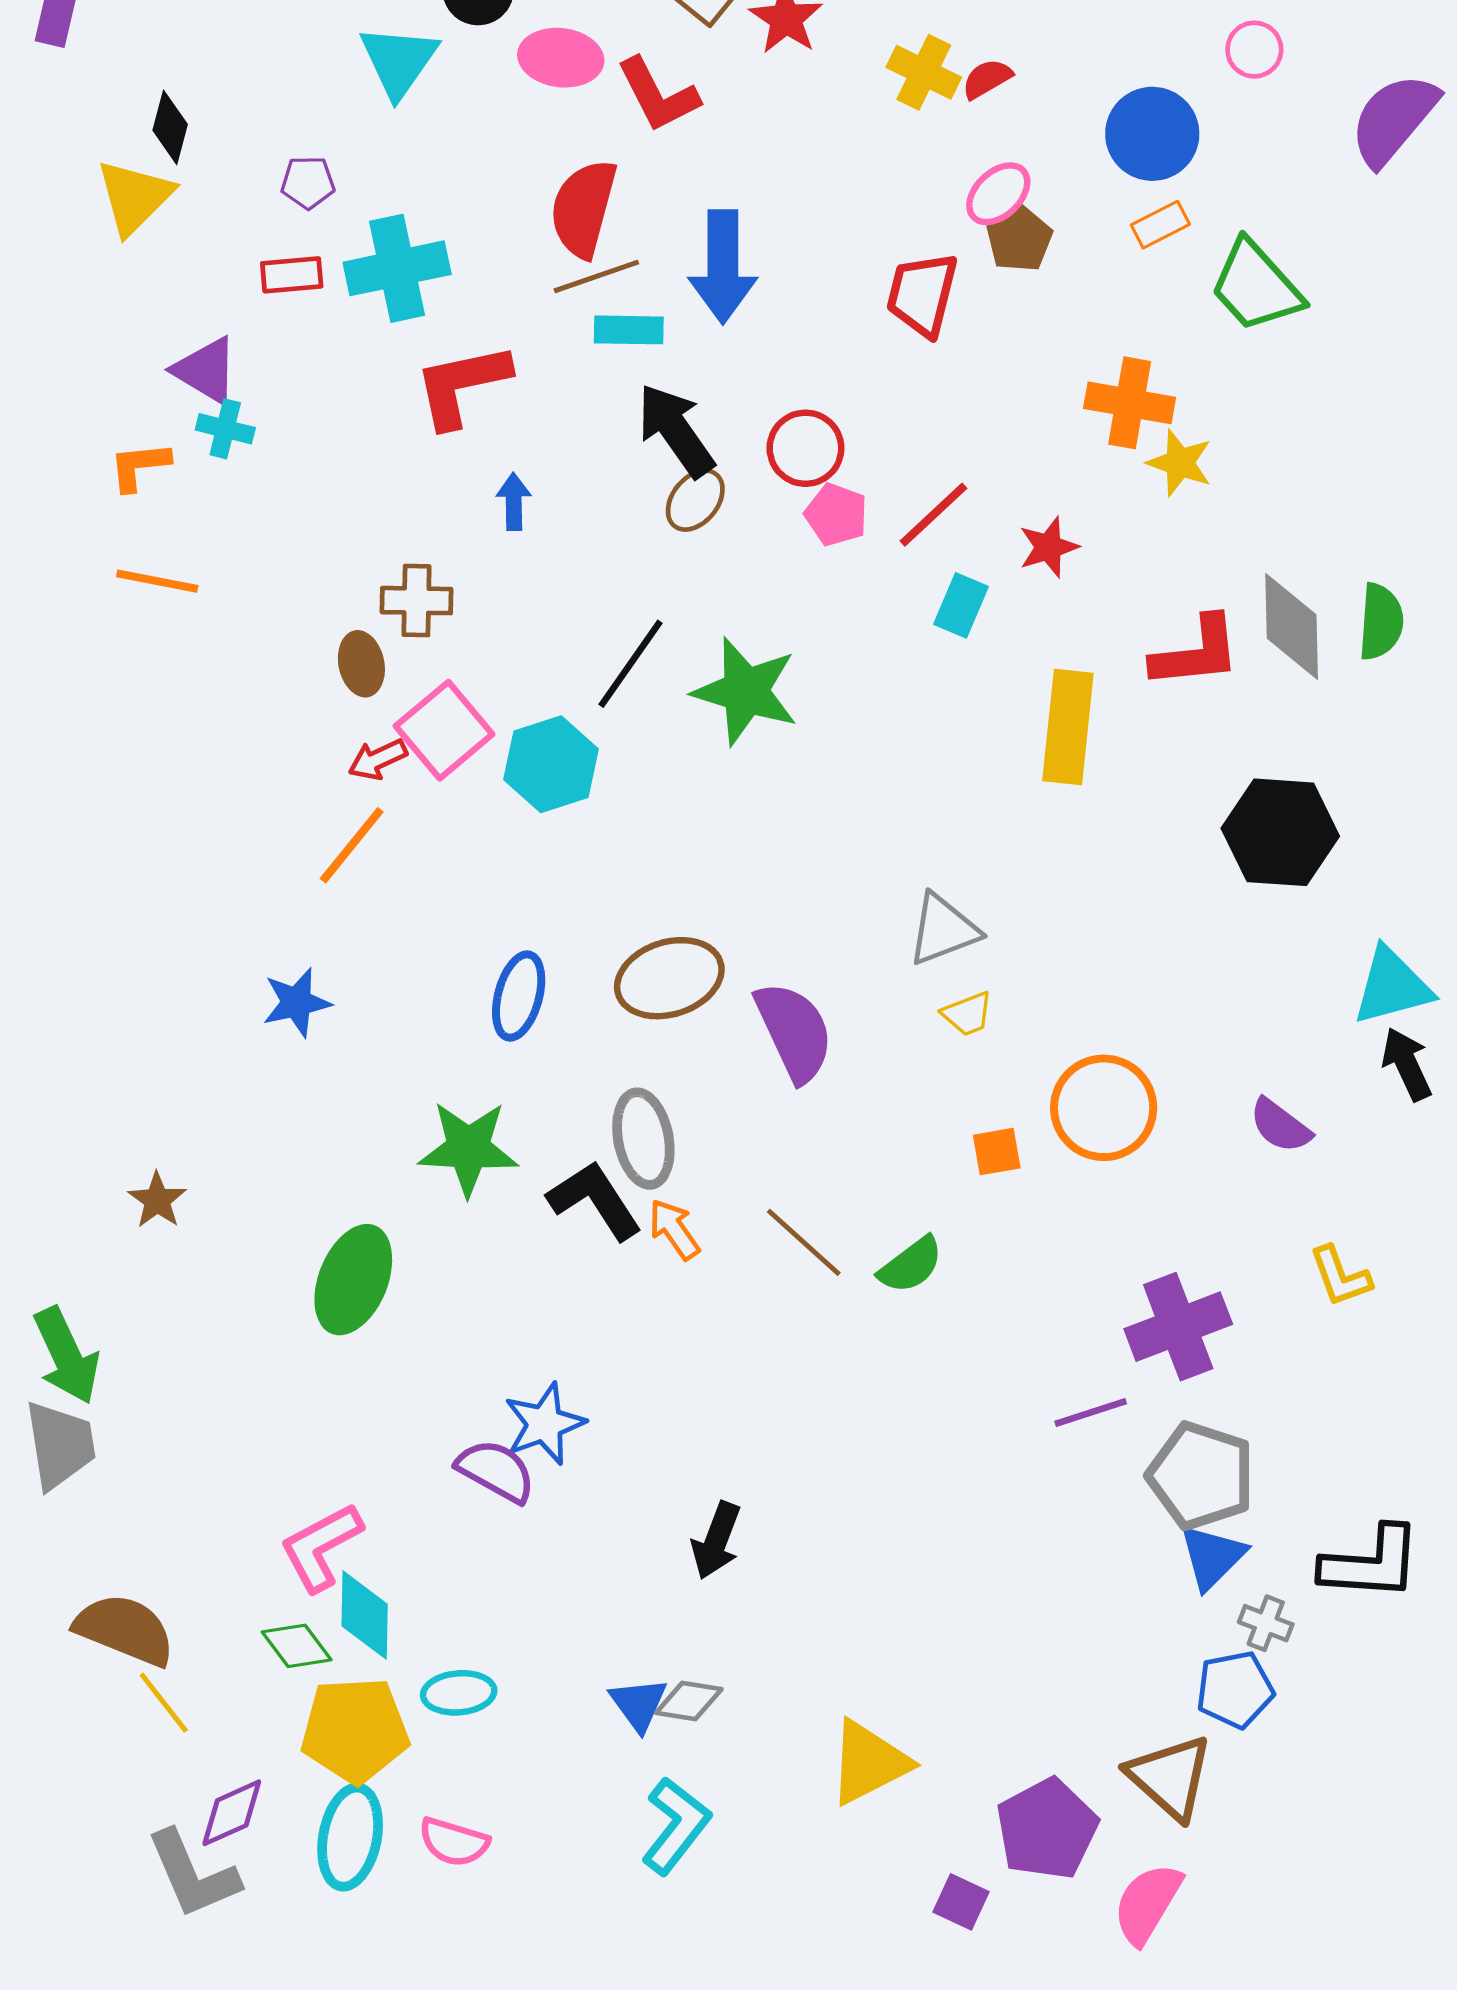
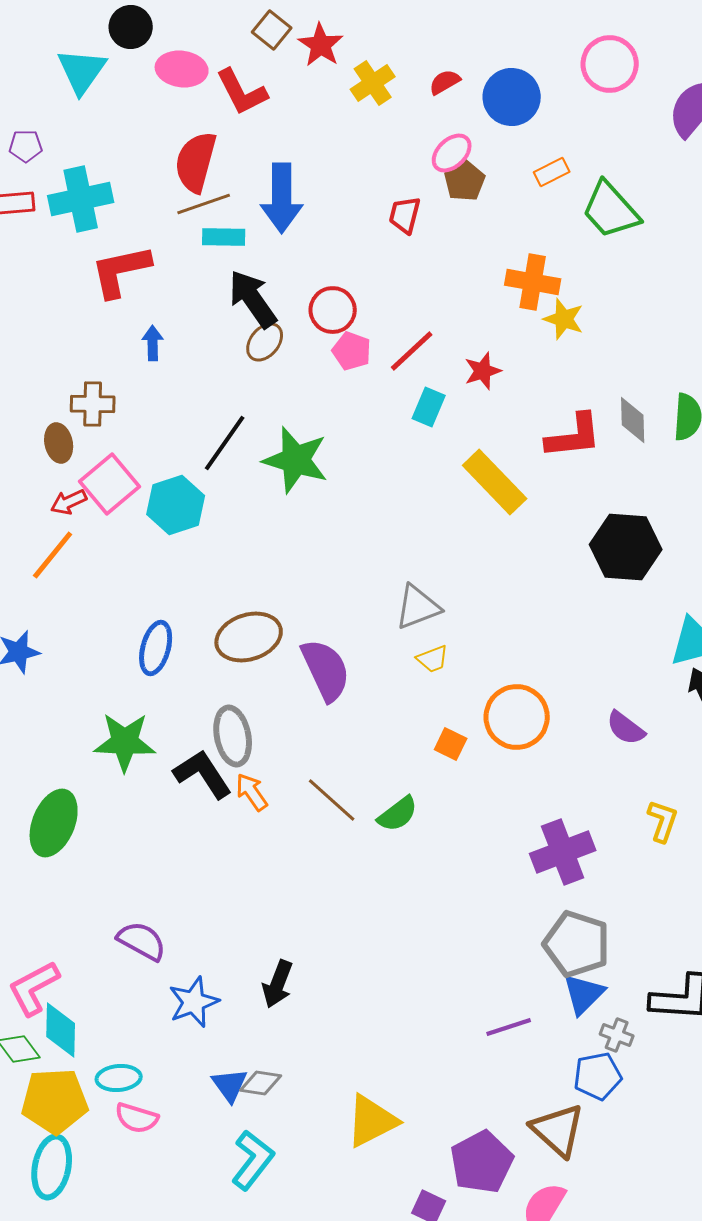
pink circle: (1254, 50) -> (610, 64), size x1.6
yellow cross: (924, 72) -> (373, 83), moved, turned 30
blue circle: (1152, 134) -> (512, 97), moved
red trapezoid: (922, 294) -> (405, 215), size x0.7
gray diamond: (1292, 626) -> (633, 420), size x0.7
yellow rectangle: (1068, 727) -> (495, 482), turned -50
orange square: (997, 1152) -> (451, 744), turned 36
yellow L-shape: (1340, 1276) -> (663, 821), turned -141
purple line: (1091, 1412) -> (509, 1027), moved
blue star: (545, 1424) -> (194, 1002), moved
pink semicircle: (454, 1842) -> (137, 1118), moved

